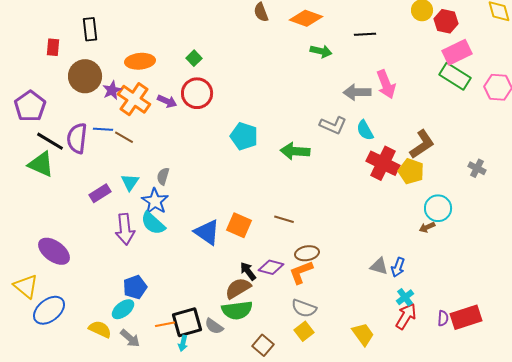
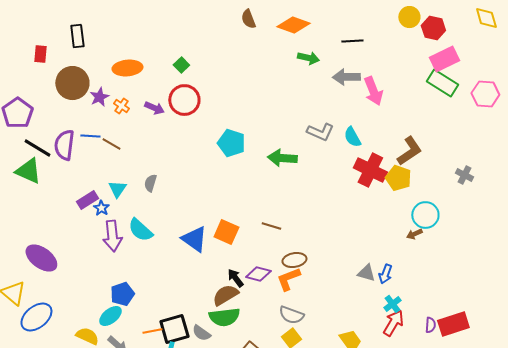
gray arrow: (357, 92) -> (346, 77), moved
orange cross: (134, 99) -> (121, 106), size x0.5
blue star: (155, 201) -> (101, 208), moved, size x0.6

